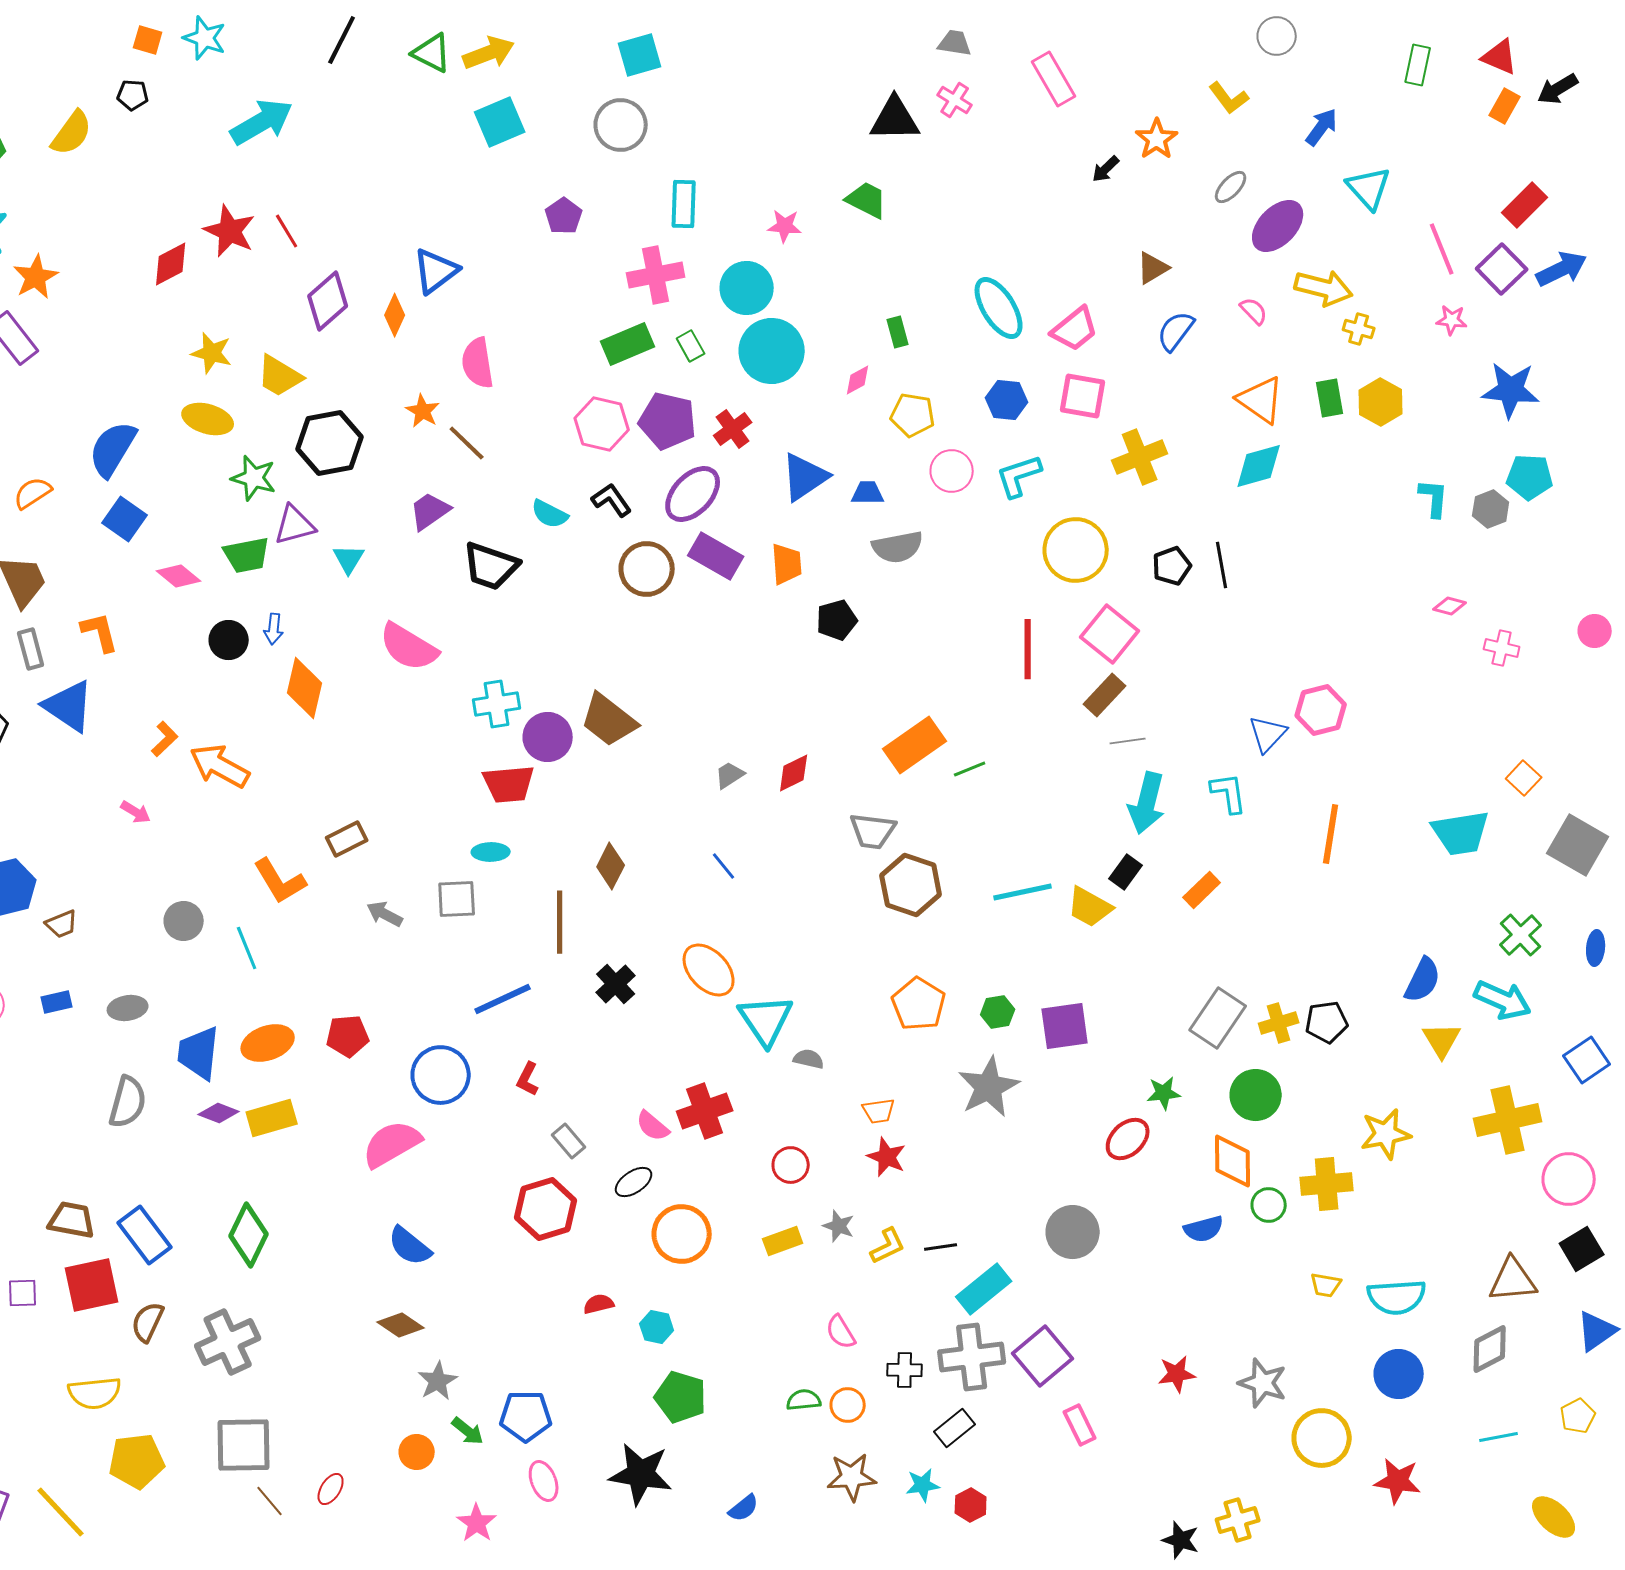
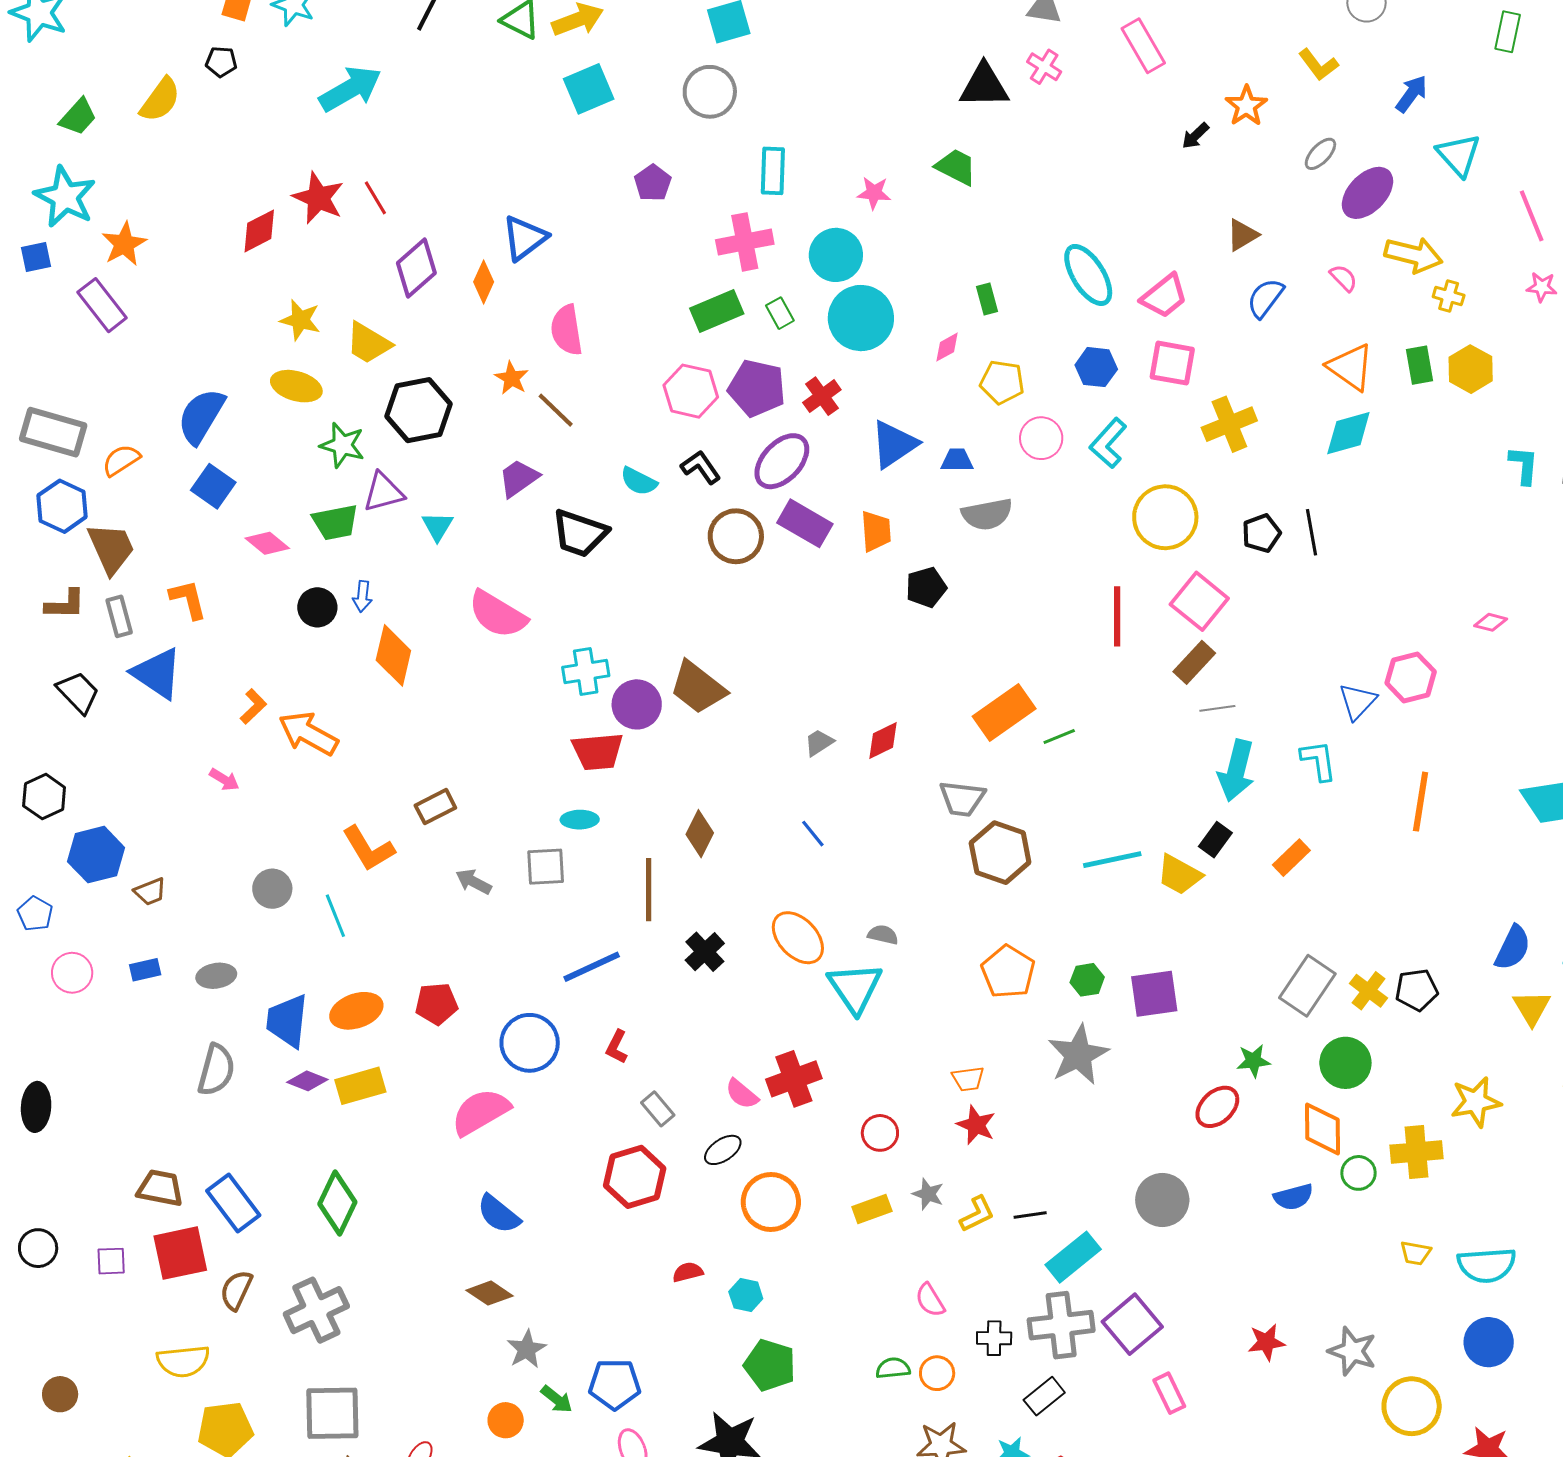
cyan L-shape: (1019, 476) -> (1108, 443), turned -30
pink diamond: (1450, 606) -> (1491, 622), moved
yellow cross: (1279, 1023) -> (1369, 991), turned -36
gray semicircle: (809, 1059) -> (883, 935), moved

